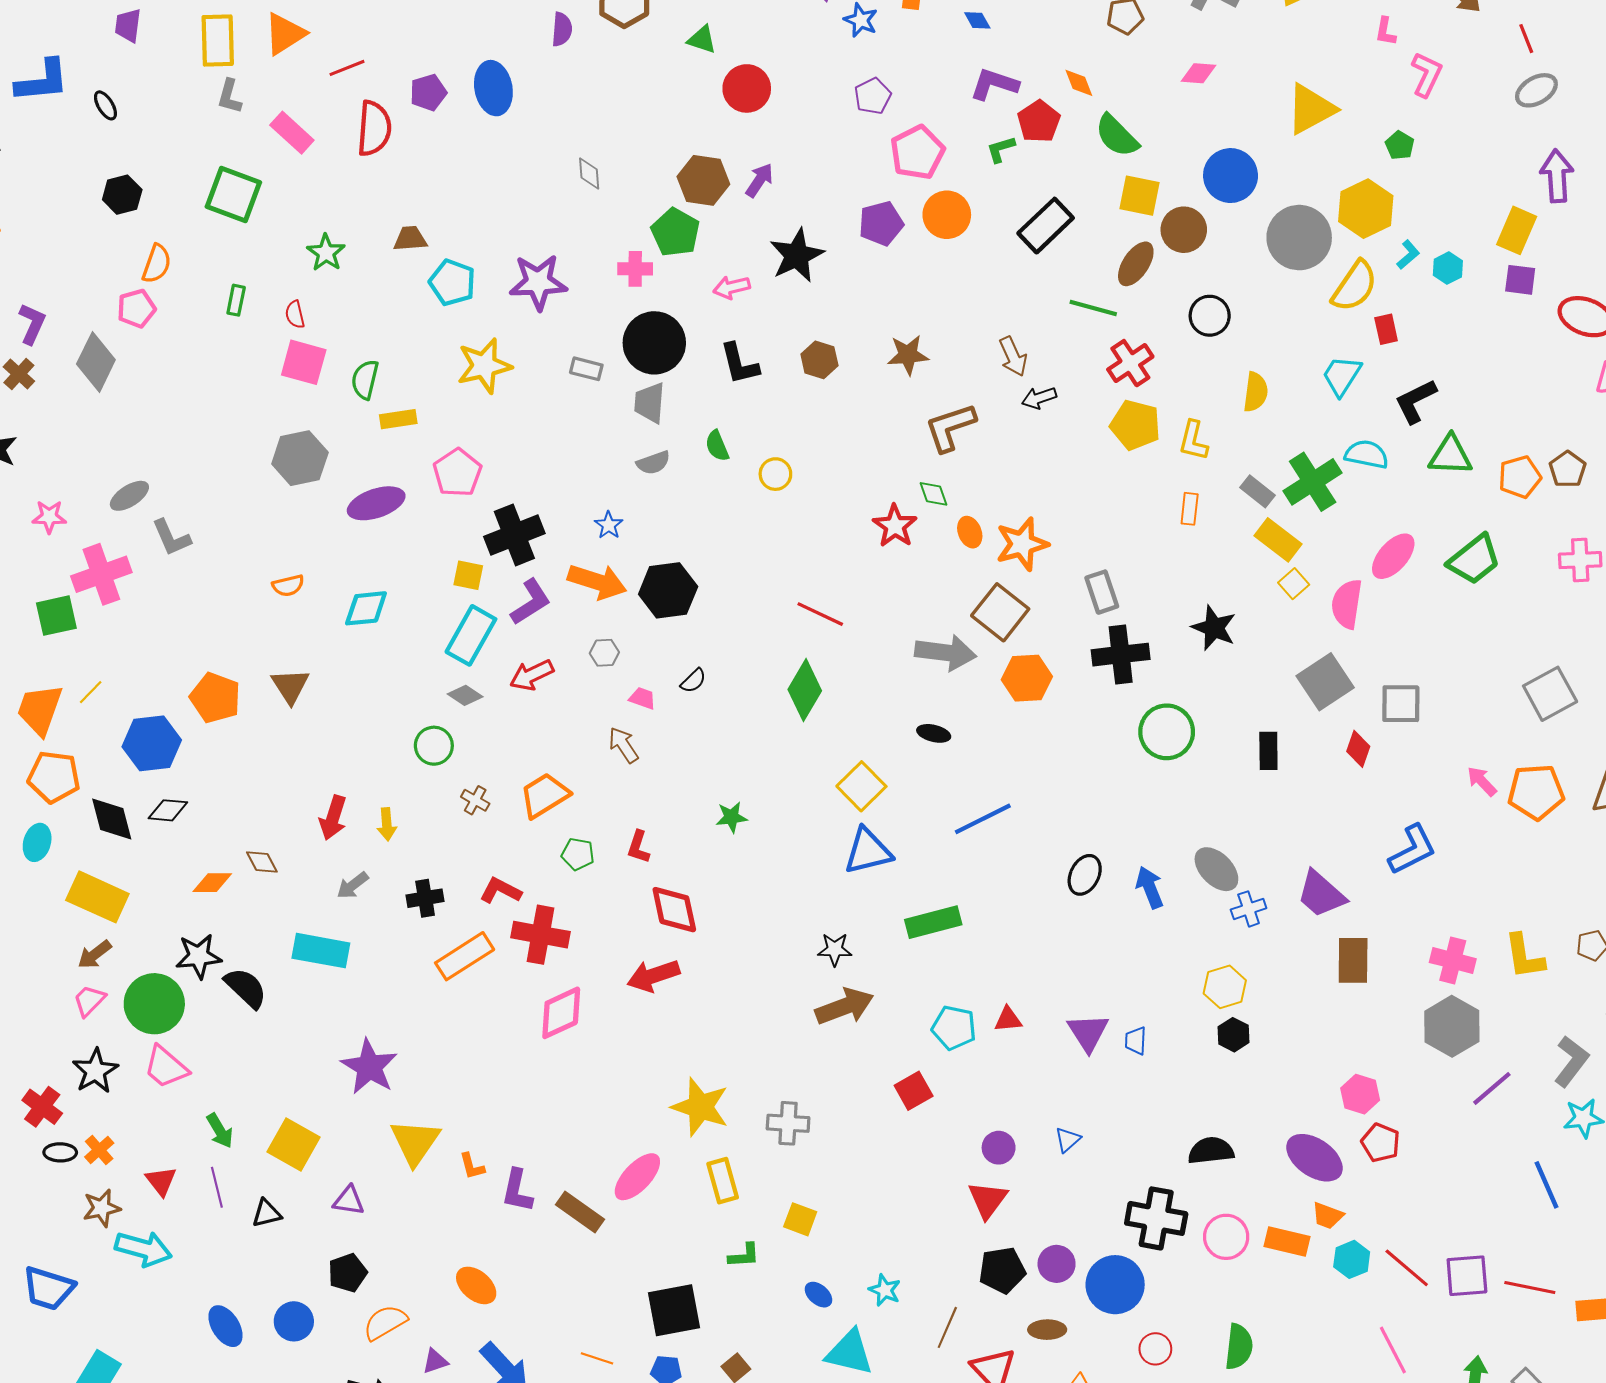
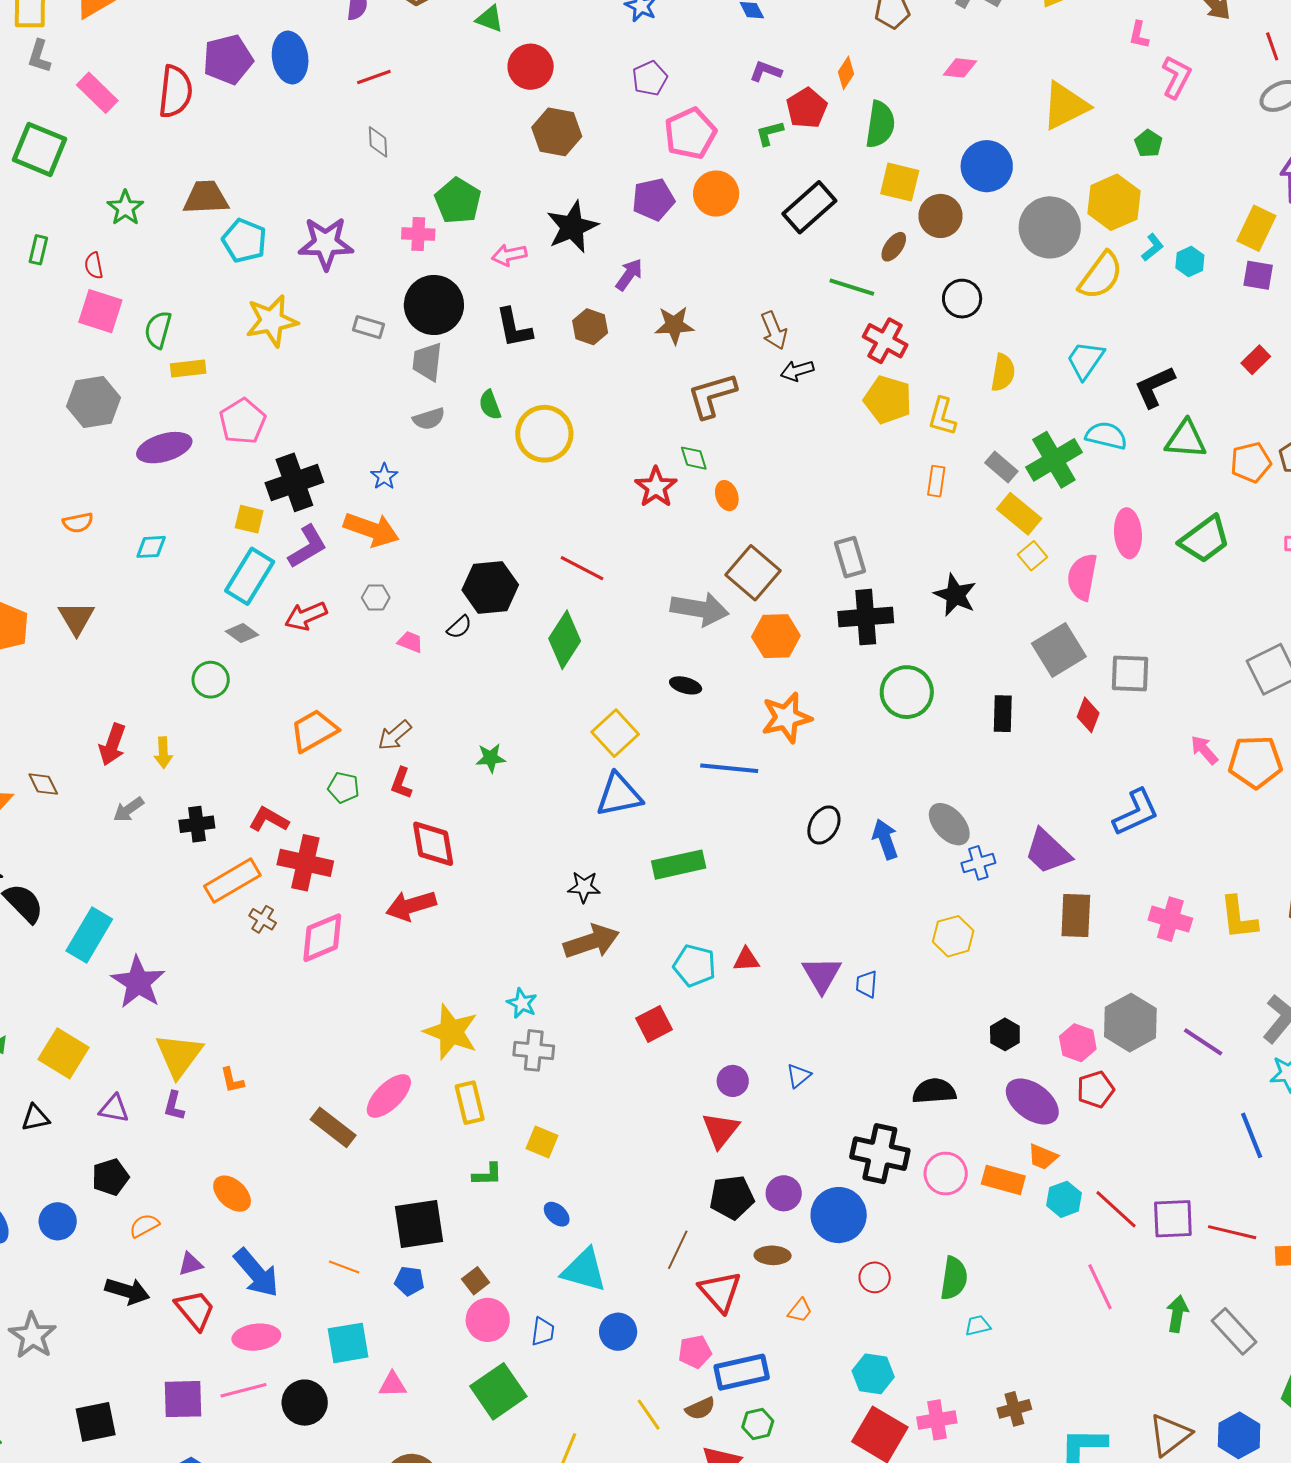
red line: (347, 68) -> (374, 77), moved
orange diamond: (1079, 83) -> (846, 73), turned 52
purple L-shape: (994, 84) -> (766, 71), size x0.7
purple pentagon: (428, 92) -> (228, 59), size x1.4
green semicircle: (1117, 136) -> (880, 124), turned -129
brown hexagon: (703, 180) -> (557, 132), moved
purple arrow: (759, 180) -> (629, 275), moved
brown trapezoid: (410, 239) -> (206, 198), size x1.4
brown ellipse: (1136, 264) -> (894, 247), size x0.7
red rectangle: (1386, 329) -> (1256, 360), moved, turned 56
red cross: (1130, 363) -> (885, 341), turned -30
yellow circle: (775, 474) -> (544, 434), size x1.8
orange star: (1022, 544) -> (786, 718), moved
pink ellipse: (1393, 556) -> (1128, 533), turned -48
black hexagon: (668, 590) -> (490, 587), moved
cyan diamond: (366, 608) -> (151, 547), size x0.7
brown arrow: (623, 745) -> (395, 735), moved, turned -99
brown cross: (475, 800) -> (263, 919), moved
blue line: (983, 819) -> (729, 768), turned 30
cyan rectangle: (321, 951) -> (89, 935), moved, turned -72
gray hexagon: (1452, 1026) -> (1130, 1023), moved
black hexagon: (1233, 1035) -> (1005, 1034), moved
purple line: (1492, 1088) -> (1203, 1042), turned 72
red pentagon: (1381, 1143) -> (1096, 1089), turned 30
purple L-shape: (517, 1191) -> (174, 1106), moved, size x0.7
cyan star: (885, 1290) -> (522, 1003), moved
orange semicircle: (385, 1322) -> (144, 1226), size x0.7

